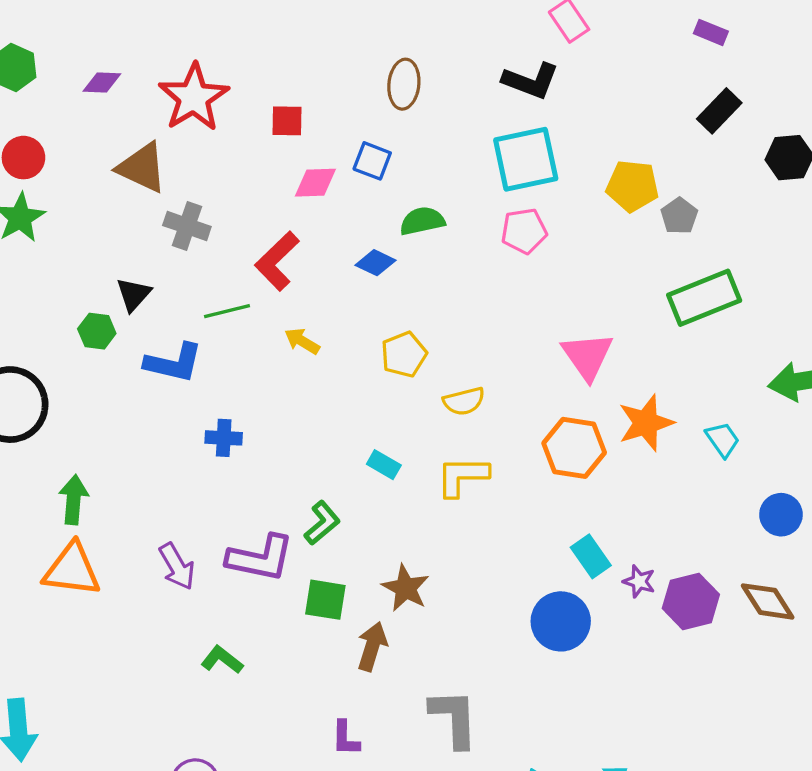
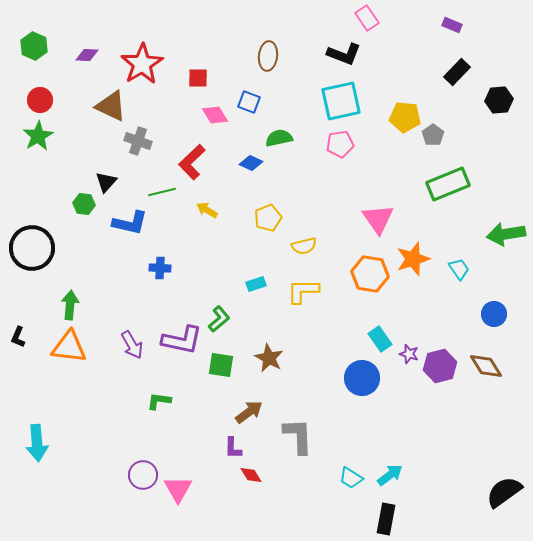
pink diamond: (315, 183) -> (215, 115), turned 60
cyan rectangle: (384, 465) -> (256, 284), turned -48
brown arrow: (372, 646) -> (249, 412), moved, turned 36
green L-shape: (222, 660) -> (159, 401), turned -30

